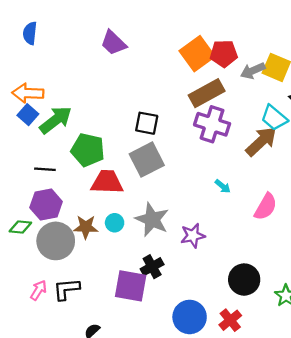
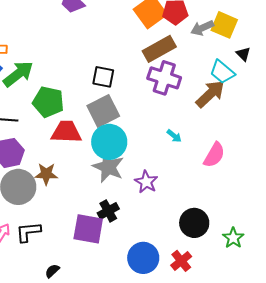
cyan circle: (115, 223) -> (109, 142), moved, size x2.0
purple star: (193, 236) -> (146, 182), turned -30

